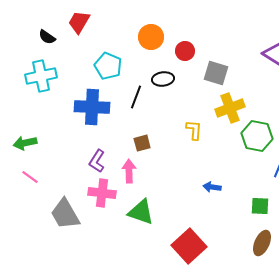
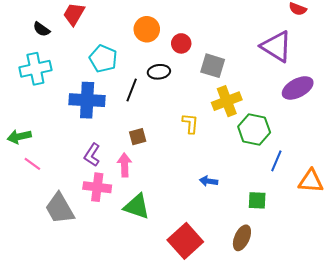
pink line: (30, 177) -> (32, 164), moved
brown ellipse: (262, 243) -> (242, 238), moved

